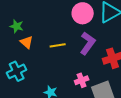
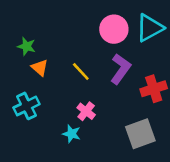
yellow line: (58, 45) -> (81, 72), turned 56
pink cross: (82, 80) -> (86, 111), moved, turned -32

